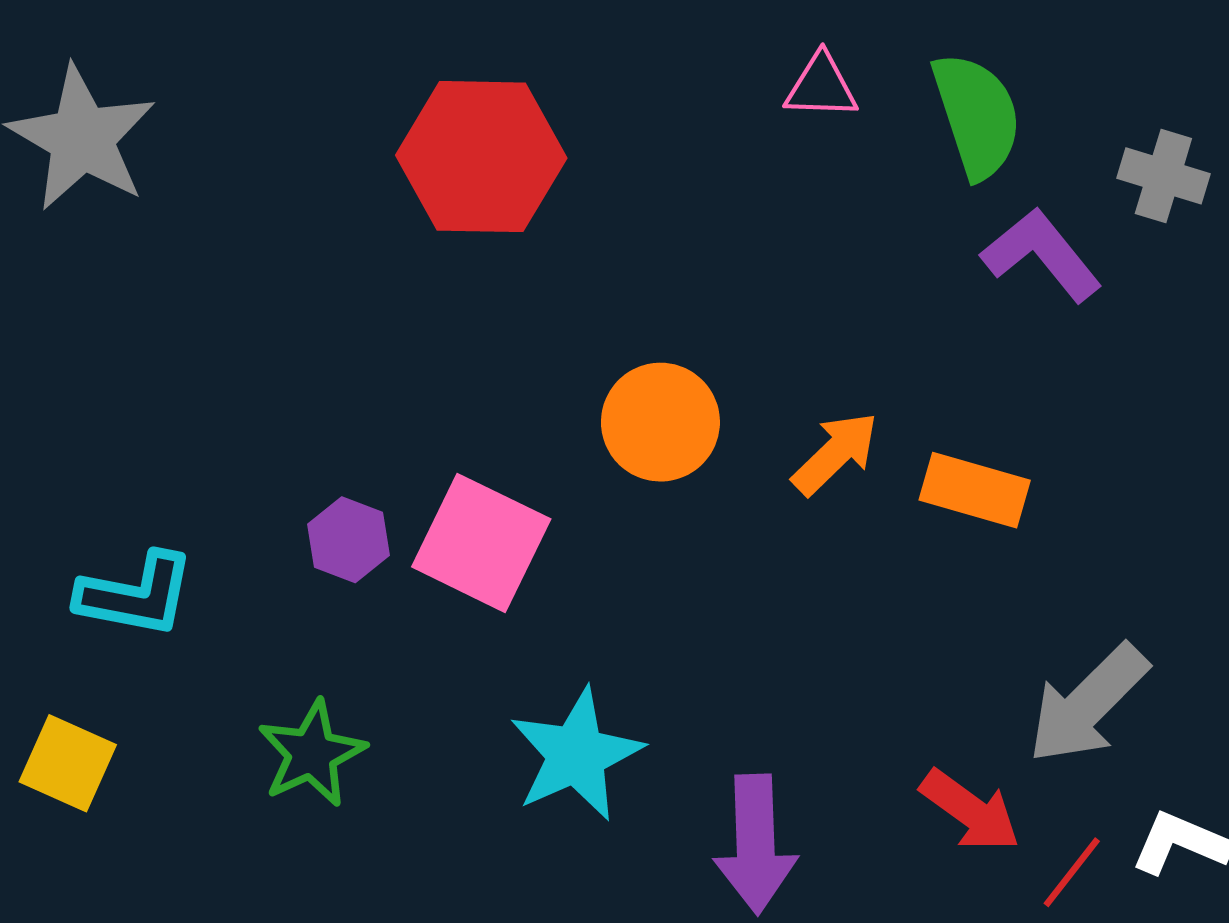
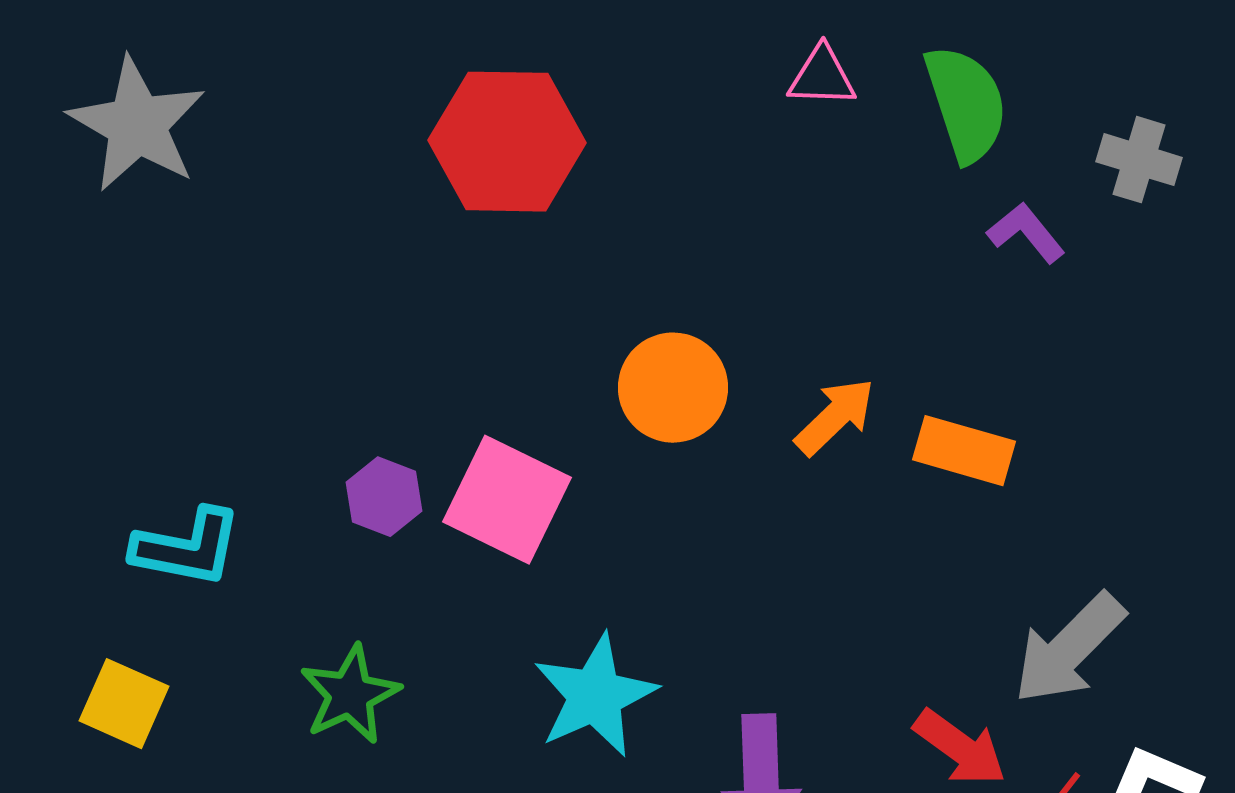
purple L-shape: (1041, 255) -> (1026, 233), size x0.7

